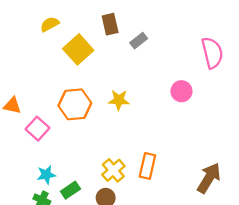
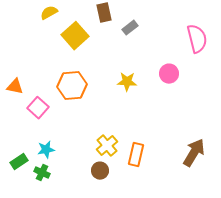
yellow star: (119, 100) -> (127, 82), moved
orange rectangle: (147, 166) -> (136, 155), moved
green rectangle: (70, 190) -> (19, 162), moved

